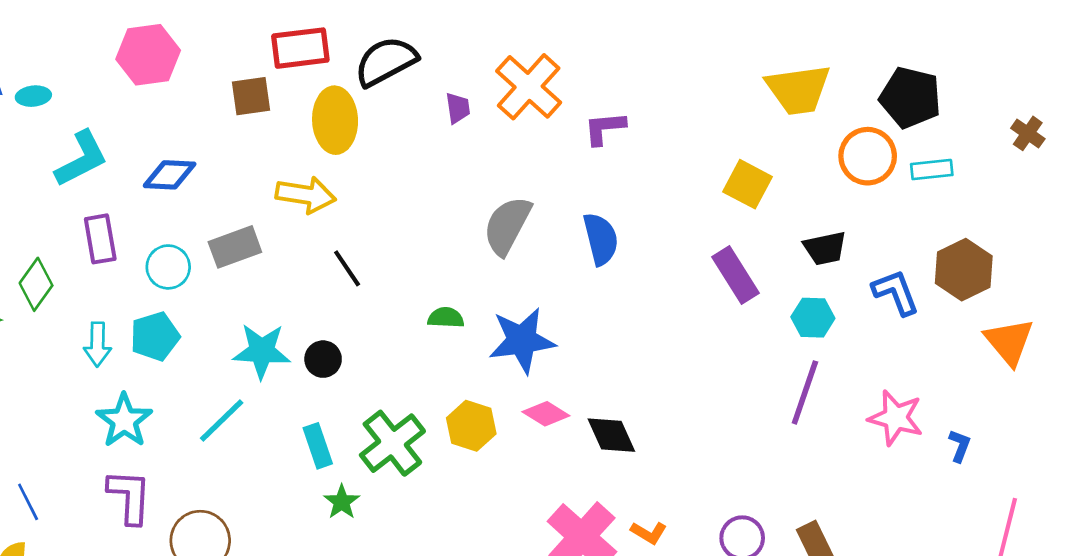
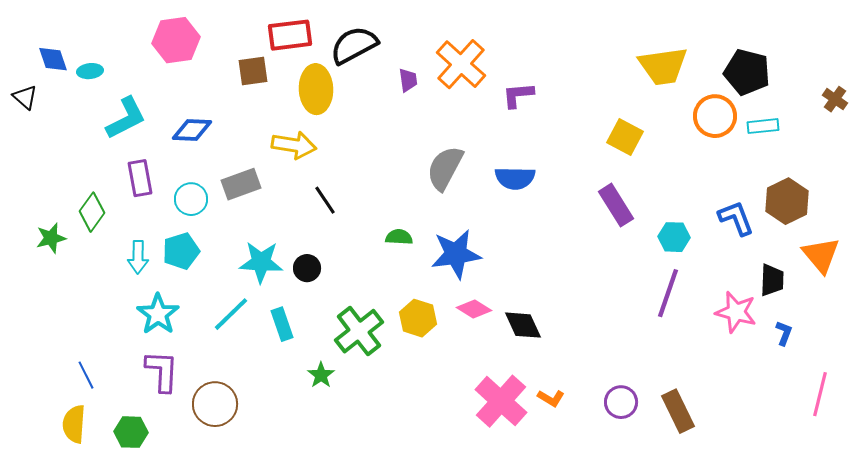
blue semicircle: (601, 239) -> (515, 178), turned 105
black trapezoid: (825, 248) -> (772, 280), moved, turned -76
cyan rectangle: (318, 446) -> (282, 324), moved

